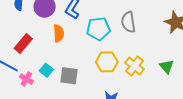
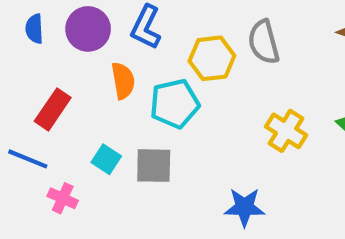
cyan pentagon: (98, 29) -> (175, 104), moved
yellow hexagon: (107, 62) -> (212, 58), moved
pink cross: (26, 79) -> (63, 198), moved

